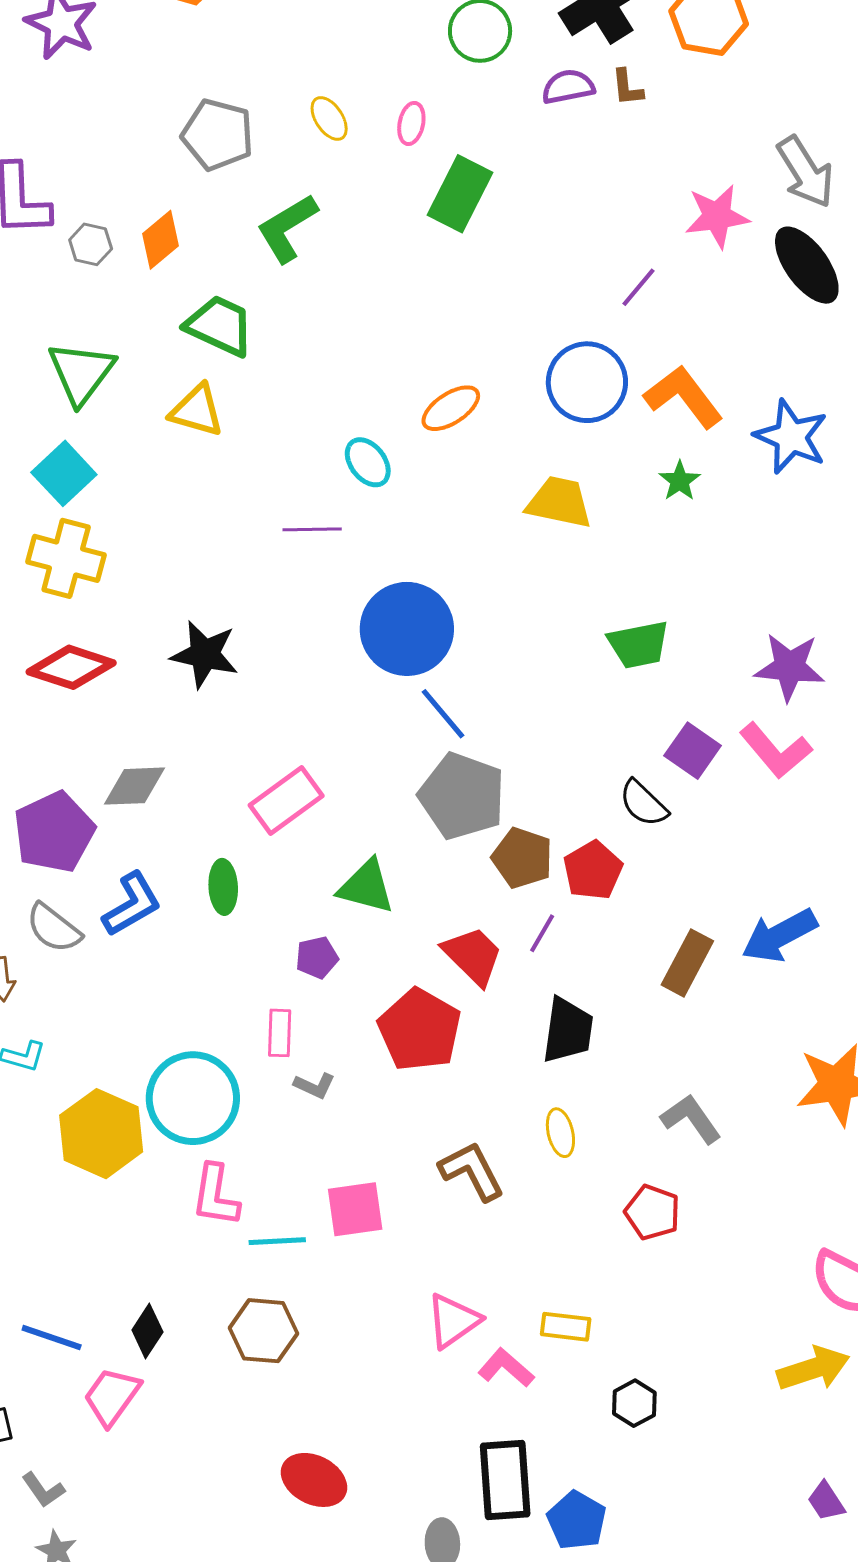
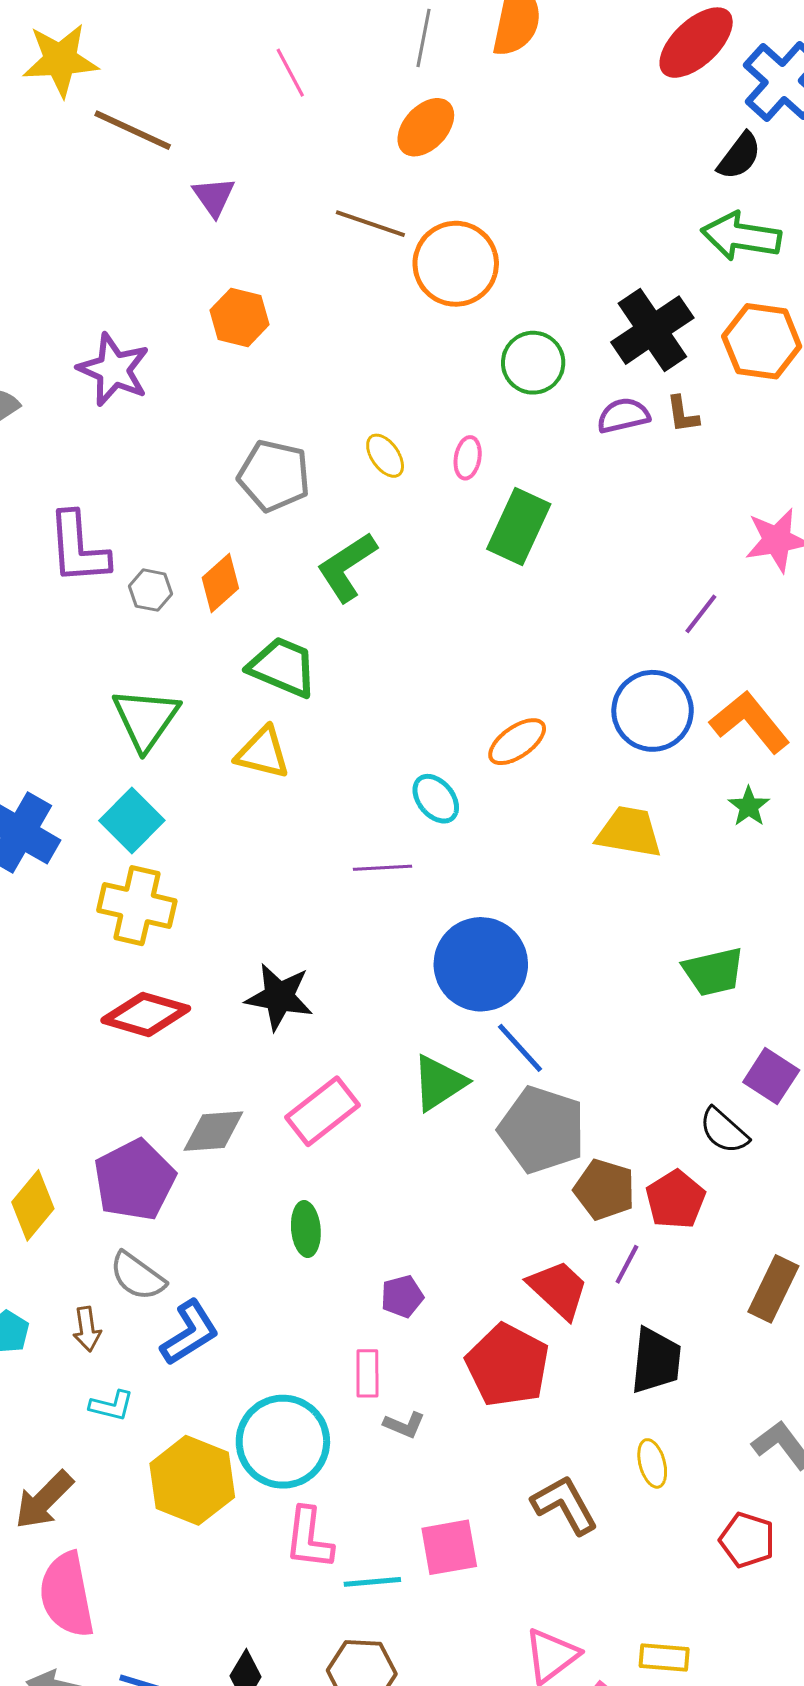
pink rectangle: (286, 801) -> (323, 1111), moved
green triangle: (366, 887) -> (439, 1083), moved, turned -46
blue L-shape: (132, 904) -> (190, 1333), moved

